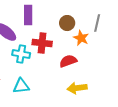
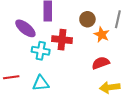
red semicircle: (68, 61) -> (101, 63), moved
yellow arrow: (77, 88) -> (110, 87), moved

